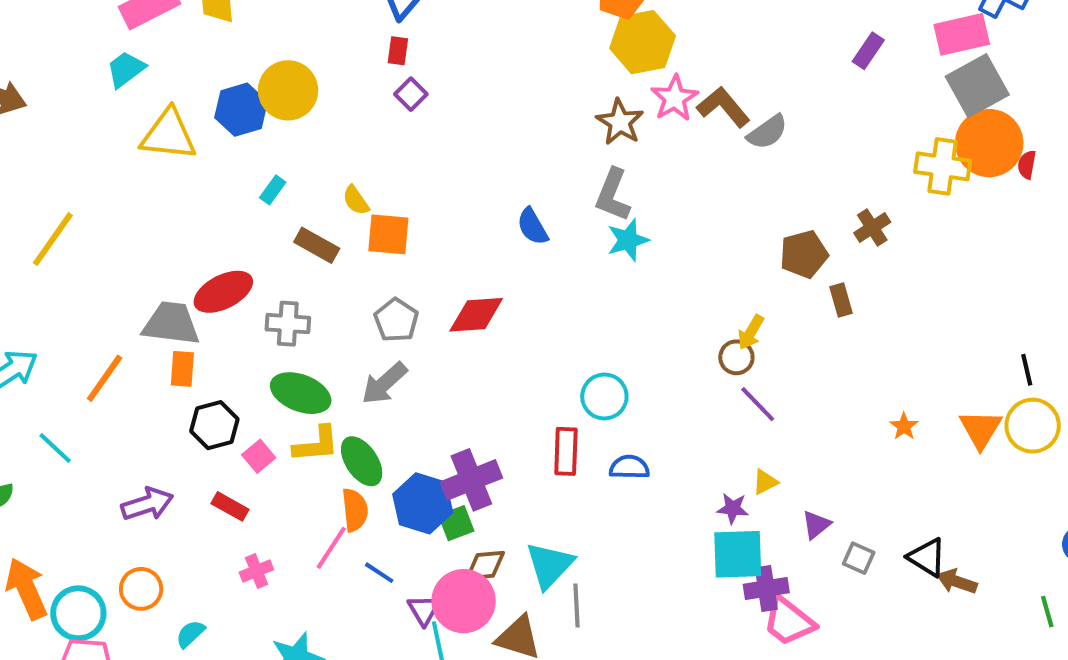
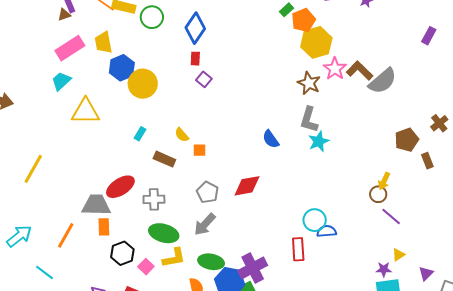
blue hexagon: (241, 110) -> (122, 68), moved
gray semicircle: (767, 132) -> (383, 81), size x1.4
orange square: (388, 234) -> (199, 150), size x0.6
green ellipse: (362, 461) -> (211, 262), moved, turned -40
blue semicircle: (629, 467) -> (327, 231), moved

